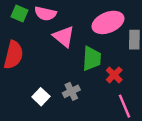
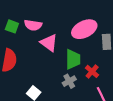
gray cross: (71, 91) -> (69, 81), moved

